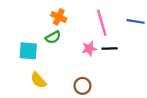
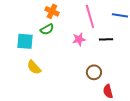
black line: (110, 49) -> (106, 39), moved
brown circle: (82, 86) -> (94, 72), moved

